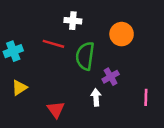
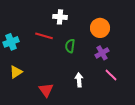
green semicircle: (85, 56) -> (70, 46), size x0.6
purple cross: (111, 77) -> (102, 53), moved
pink line: (146, 97) -> (111, 75), moved, turned -48

